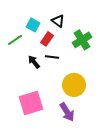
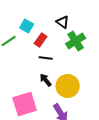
black triangle: (58, 21) -> (63, 22), moved
black arrow: (34, 62) -> (46, 80), moved

